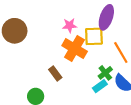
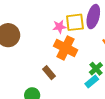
yellow square: (94, 36) -> (75, 22), moved

